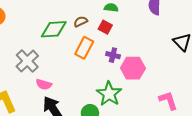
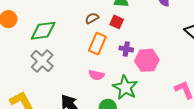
green diamond: (54, 29) -> (43, 31), moved
pink semicircle: (44, 84) -> (96, 75), moved

